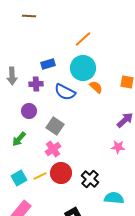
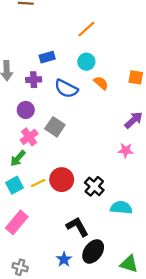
cyan circle: (83, 68) -> (86, 62), size x0.6
green arrow: (19, 139) -> (18, 158), moved
pink cross: (53, 149) -> (29, 137), moved

